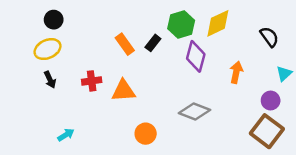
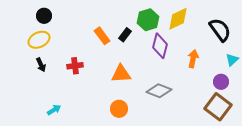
black semicircle: (269, 37) -> (220, 30), size x1.4
orange triangle: (123, 91) -> (121, 74), moved

